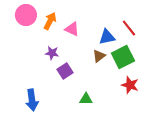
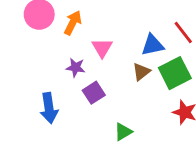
pink triangle: (72, 29) -> (102, 48), moved, turned 35
green triangle: (86, 99) -> (123, 132), turned -32
blue arrow: (32, 100) -> (49, 108), moved

